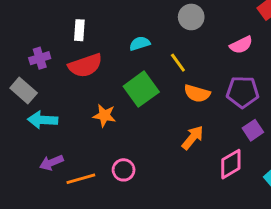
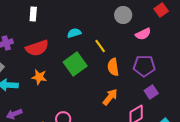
gray circle: (191, 17) -> (123, 15), moved
white rectangle: (79, 30) -> (33, 14), moved
orange semicircle: (197, 93) -> (113, 67), turned 66
orange star: (104, 116) -> (39, 77), moved

